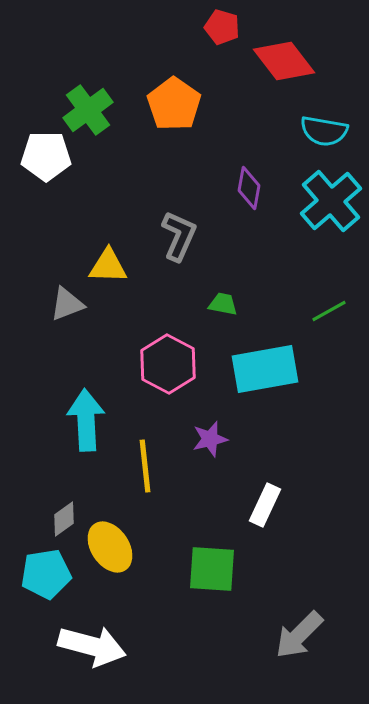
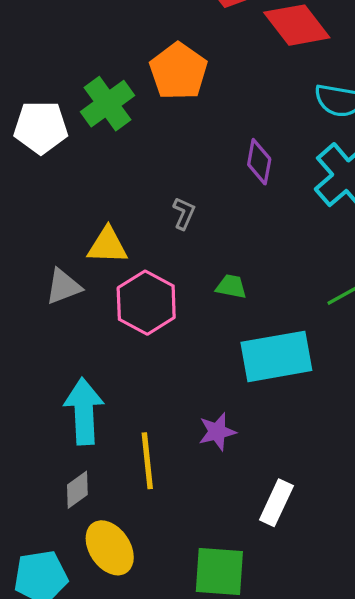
green cross: (88, 110) -> (108, 104), moved
gray L-shape: (179, 236) -> (184, 213), size x0.6
pink hexagon: (168, 364) -> (146, 303), moved
gray diamond: (64, 519) -> (77, 490), moved

